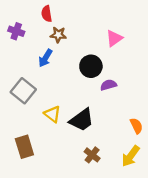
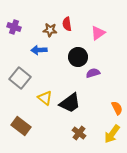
red semicircle: (47, 14) -> (67, 24), moved
blue arrow: (45, 58) -> (39, 50), turned 56
brown rectangle: (24, 147) -> (21, 126), turned -36

